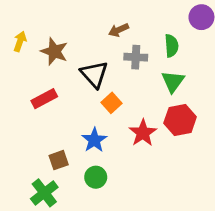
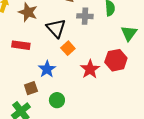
green triangle: (173, 81) -> (129, 33), moved
red rectangle: (44, 99) -> (21, 45), turned 36
blue star: (94, 140) -> (47, 69), moved

